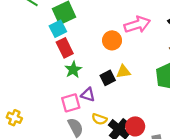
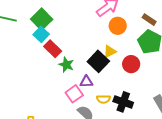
orange circle: (112, 40) -> (118, 26), moved
black square: (108, 78) -> (98, 61), size x1.5
red circle: (135, 126) -> (131, 64), moved

